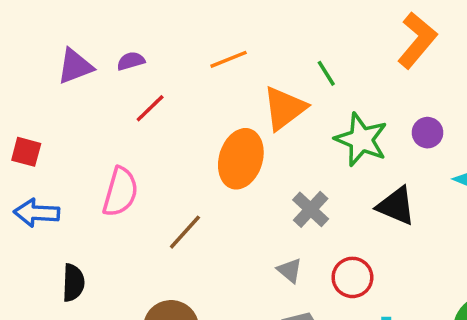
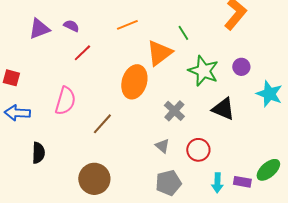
purple semicircle: (131, 61) -> (71, 26), turned 42

